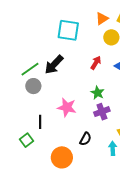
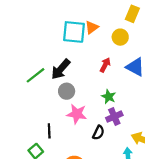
orange triangle: (102, 19) -> (92, 27), moved
gray circle: (33, 86) -> (67, 91), moved
black semicircle: (85, 139) -> (98, 133), moved

